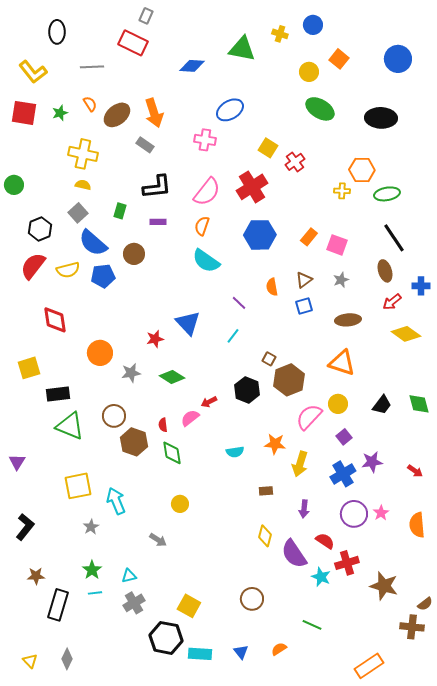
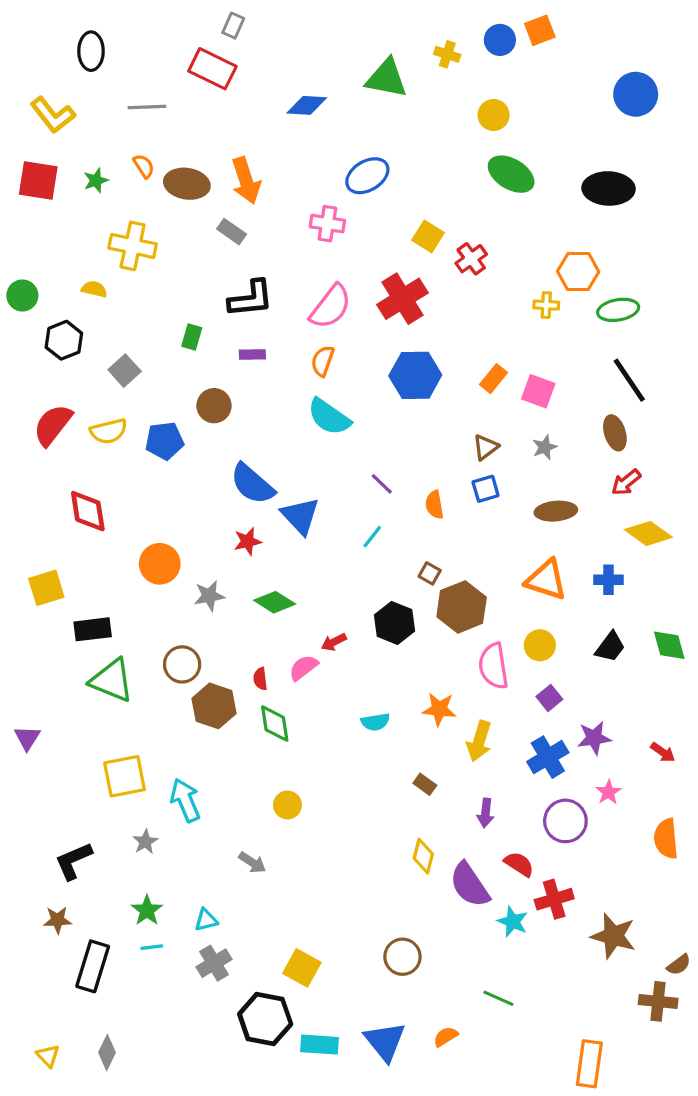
orange square: (339, 59) -> (540, 30), moved, turned 30
brown ellipse: (117, 115) -> (187, 184), turned 48
yellow semicircle: (83, 185) -> (94, 289), moved
gray square: (78, 213) -> (125, 371), moved
black hexagon: (40, 229) -> (64, 340), moved
blue semicircle: (93, 243) -> (252, 484), moved
blue cross: (421, 286) -> (609, 580), moved
orange semicircle: (272, 287) -> (434, 505), moved
pink semicircle: (309, 417) -> (494, 666), turned -52
brown rectangle: (266, 491) -> (425, 784), turned 40
pink star: (381, 513) -> (609, 792), moved
black L-shape: (25, 527) -> (73, 861), moved, turned -152
blue triangle: (241, 652) -> (385, 1041), size x1.8
orange rectangle: (369, 666) -> (589, 1064), turned -48

